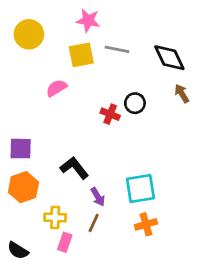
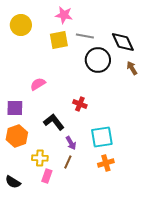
pink semicircle: (56, 88) -> (38, 84), moved
black circle: (135, 103) -> (98, 60), moved, size x1.6
red cross: (110, 114) -> (80, 104), moved

